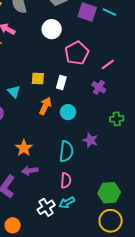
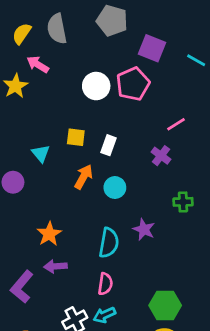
cyan line: (109, 12) -> (196, 60), moved
white circle: (52, 29) -> (96, 86), moved
pink pentagon: (77, 53) -> (133, 84), moved

